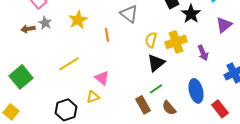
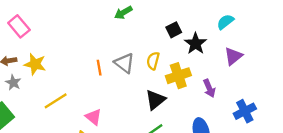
gray triangle: (129, 14) -> (124, 63), moved
yellow star: (78, 20) -> (35, 64), moved, turned -30
gray star: (45, 23) -> (13, 83), moved
yellow semicircle: (151, 40) -> (153, 61), moved

